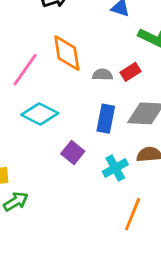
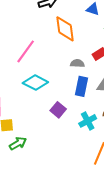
orange diamond: (67, 53) -> (65, 29), moved
gray semicircle: (103, 75) -> (77, 63), moved

